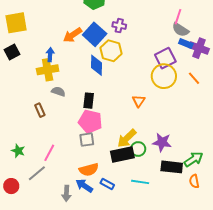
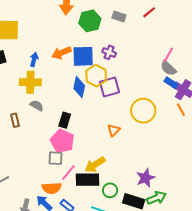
blue square: (95, 34) -> (83, 56), turned 35
blue arrow: (50, 55) -> (34, 60), moved
purple square: (165, 58) -> (110, 87), moved
orange line: (194, 78) -> (181, 110), moved
purple star: (162, 142) -> (145, 178), moved, turned 30
green circle: (138, 149) -> (110, 190), moved
pink line: (49, 153) -> (68, 172), moved

